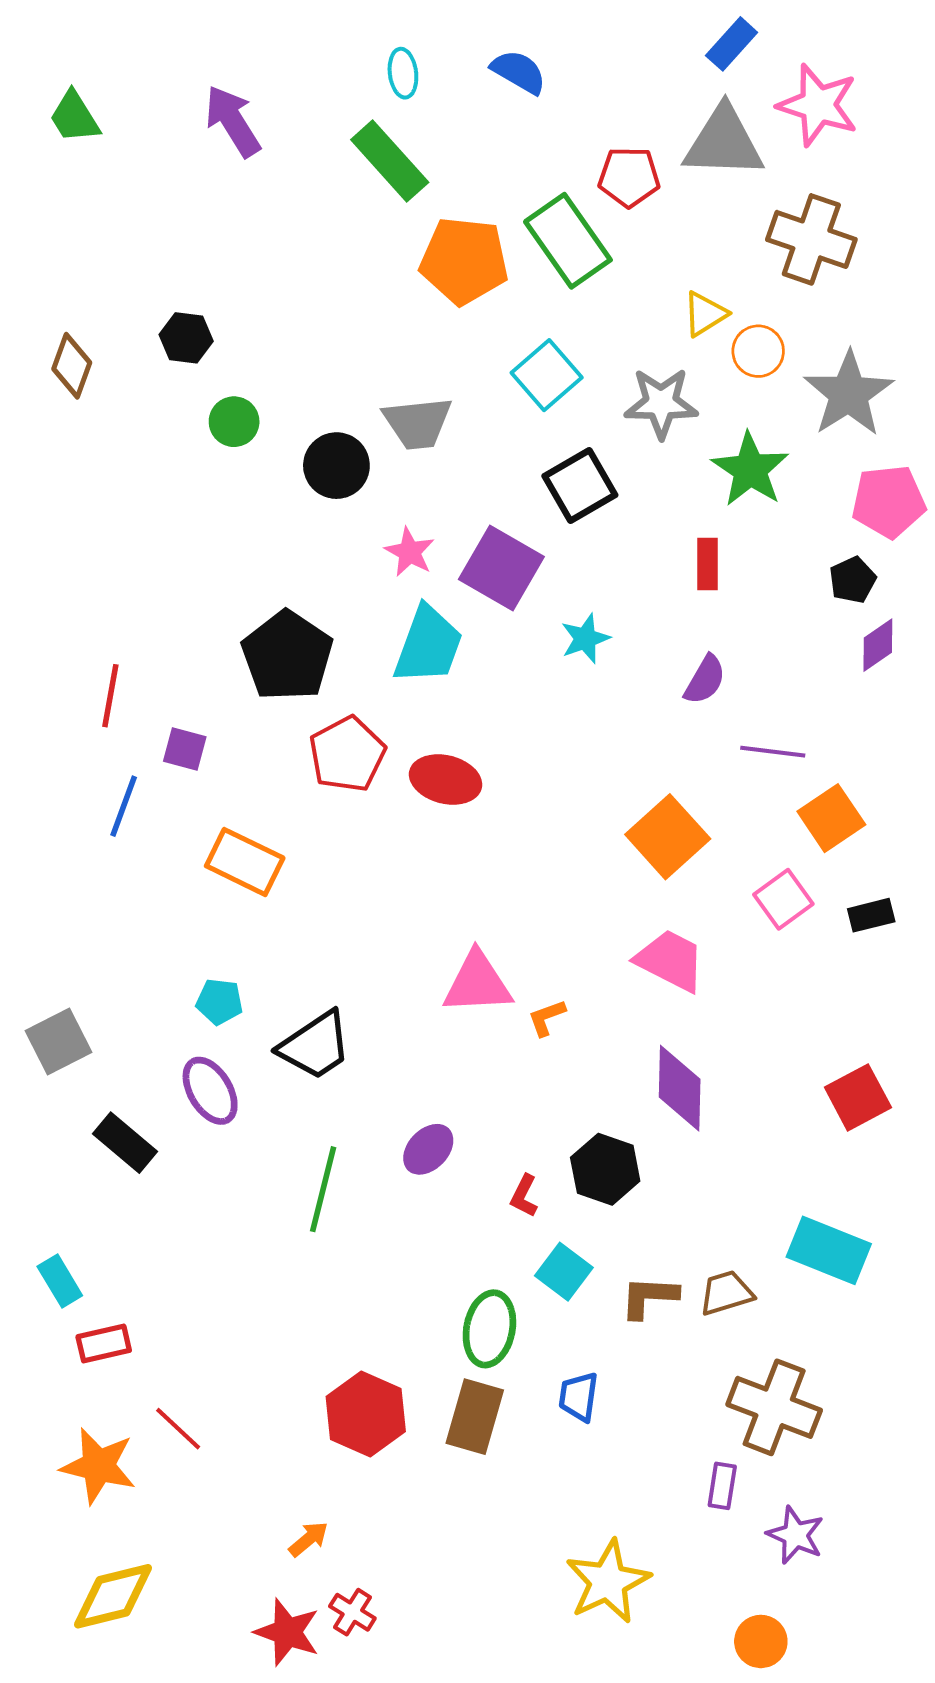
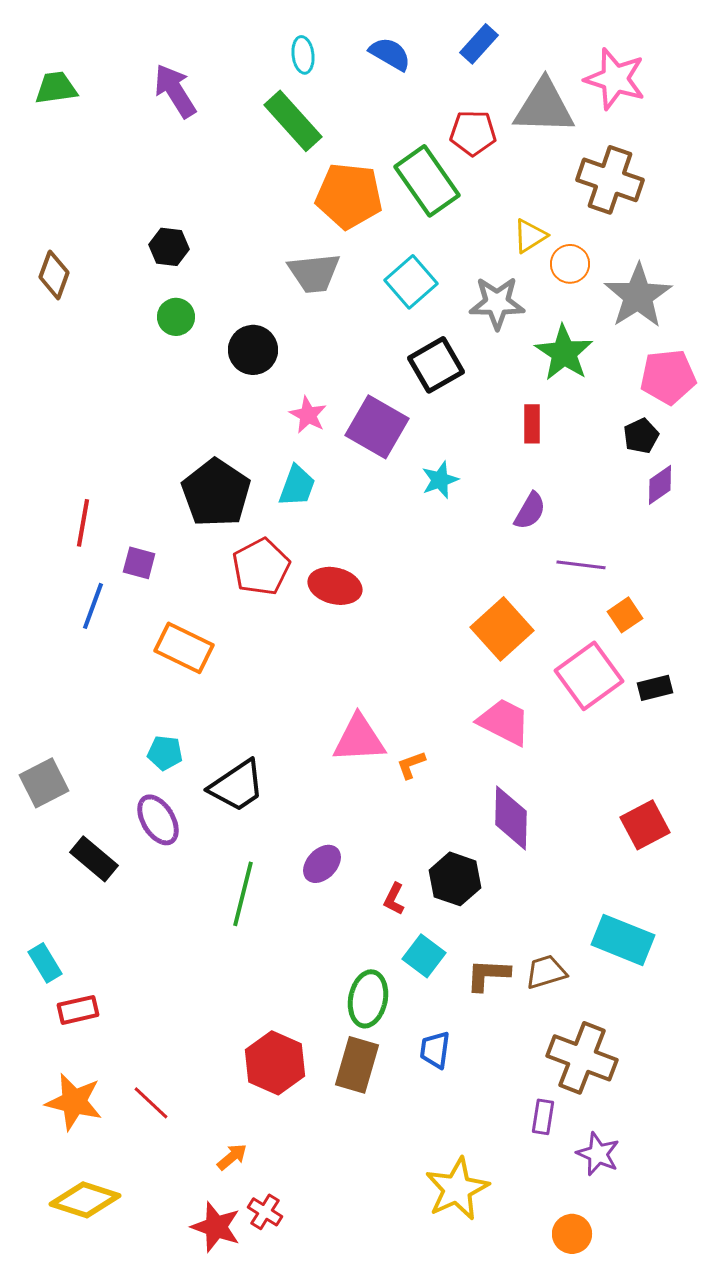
blue rectangle: (732, 44) -> (479, 44), moved
green trapezoid: (74, 117) -> (56, 88), turned 114
black hexagon: (186, 338) -> (169, 247), moved
gray trapezoid: (418, 423) -> (314, 273), moved
cyan trapezoid: (428, 645) -> (297, 486), moved, size x0.7
orange square: (831, 818) -> (625, 615), size x0.7
pink square: (783, 899) -> (589, 676), size x1.5
red line: (178, 1429) -> (151, 1103), moved
yellow diamond: (113, 1596) -> (85, 1200), turned 32

